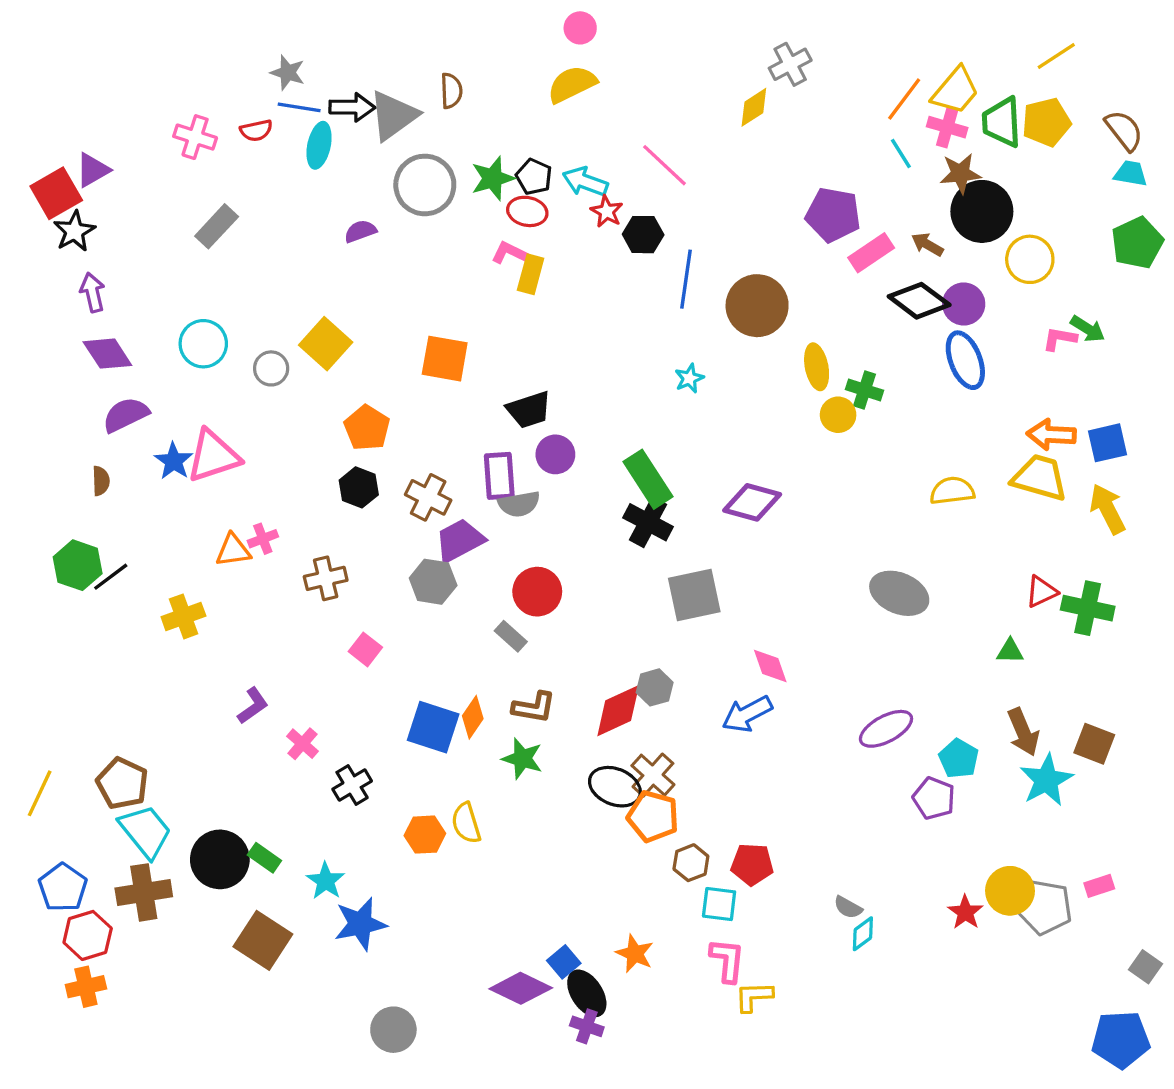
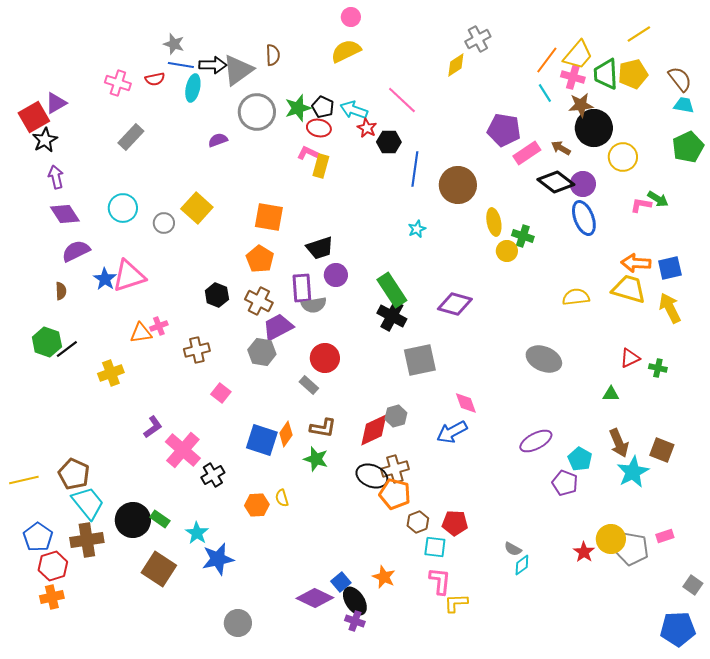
orange pentagon: (367, 428) -> (260, 259), moved
green cross: (1088, 608) -> (658, 368), size x0.6
pink cross: (303, 744) -> (183, 450), size x1.8
brown cross: (653, 775) -> (395, 469), turned 32
yellow line: (40, 793) -> (24, 480), turned 52
yellow semicircle: (466, 823) -> (282, 498), size x0.7

